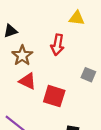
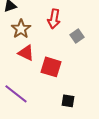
gray square: (88, 75) -> (77, 36), moved, turned 32

